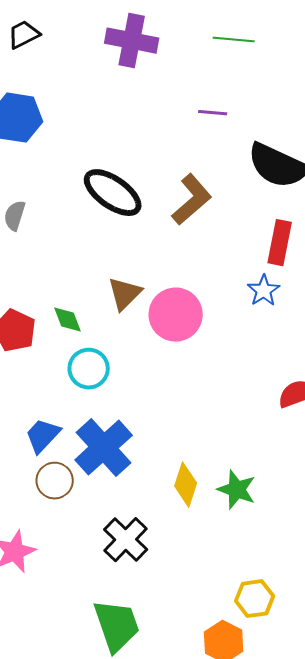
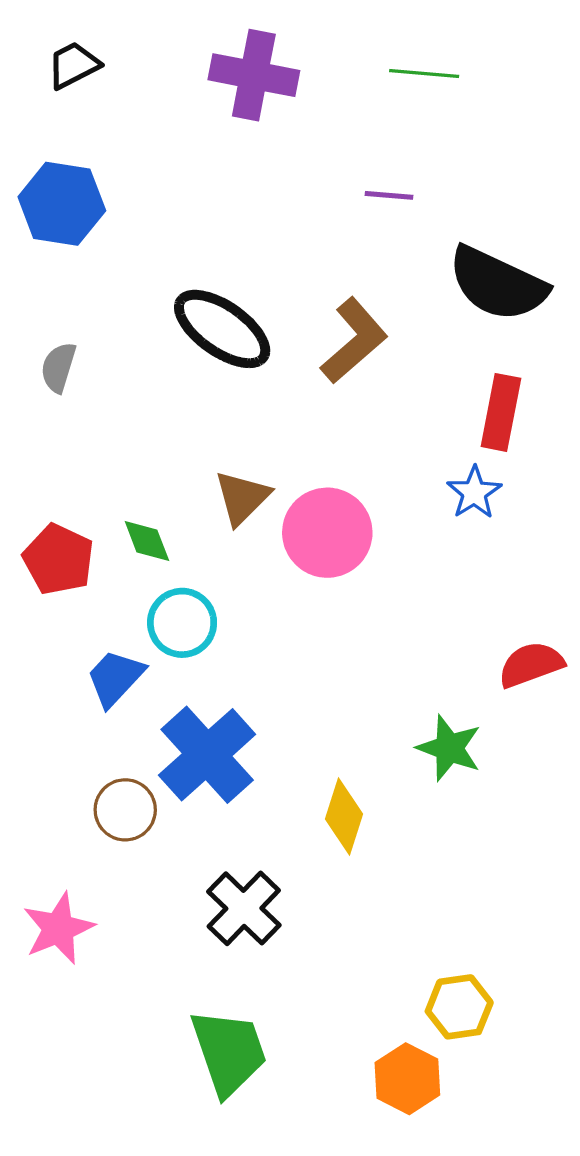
blue trapezoid: (43, 436) -> (115, 678), moved
green star: (237, 490) -> (449, 748), moved

